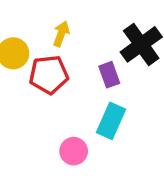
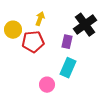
purple rectangle: (109, 75) -> (67, 42), turned 32

